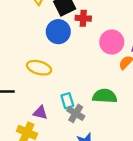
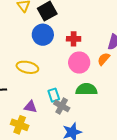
red cross: (83, 18) -> (74, 39), moved
pink circle: (112, 42) -> (79, 63), moved

